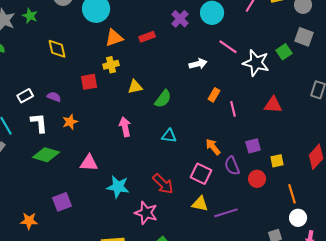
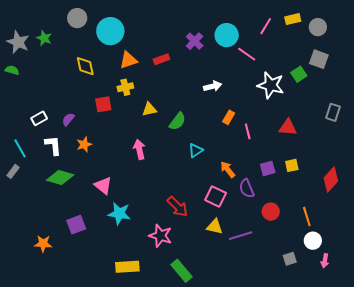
pink line: (228, 47) -> (247, 54), moved
yellow diamond: (57, 49) -> (85, 66), moved
purple semicircle: (54, 97) -> (68, 119), turned -72
cyan triangle: (169, 136) -> (196, 150), moved, turned -42
yellow square: (277, 161) -> (292, 165), moved
pink triangle: (89, 163) -> (103, 186), turned 36
red circle: (257, 179) -> (271, 212), moved
cyan star: (118, 187) -> (119, 214), moved

